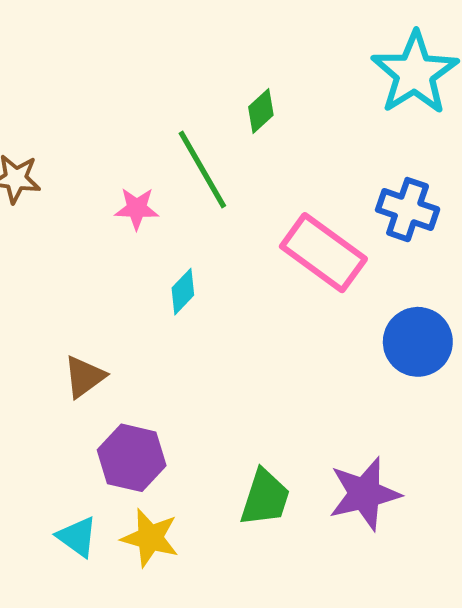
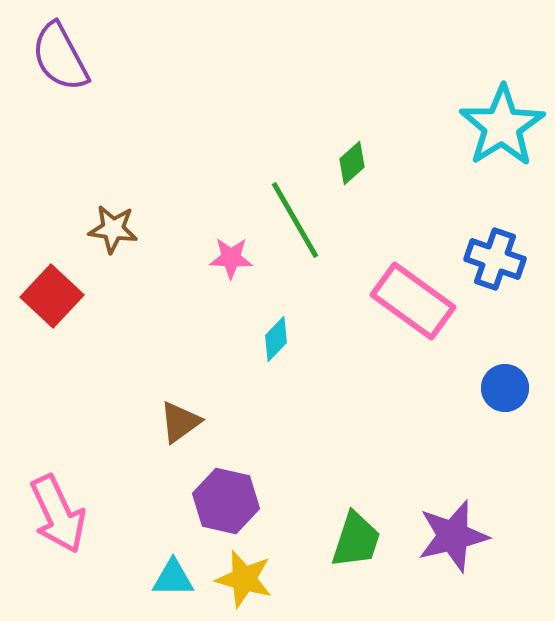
blue circle: (418, 342) -> (505, 388), size x0.7
cyan triangle: (77, 537) -> (173, 578), turned -36

